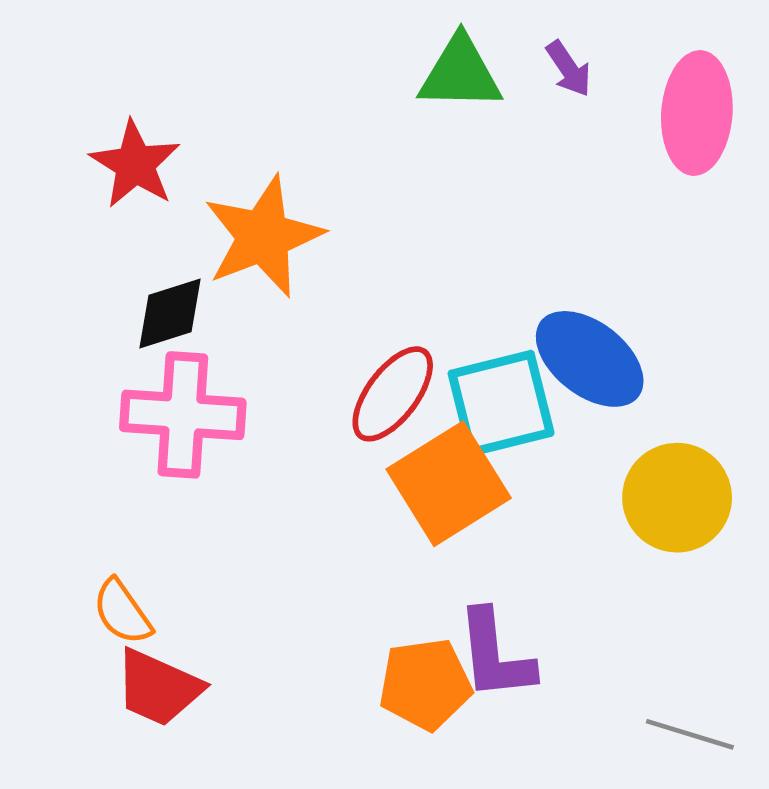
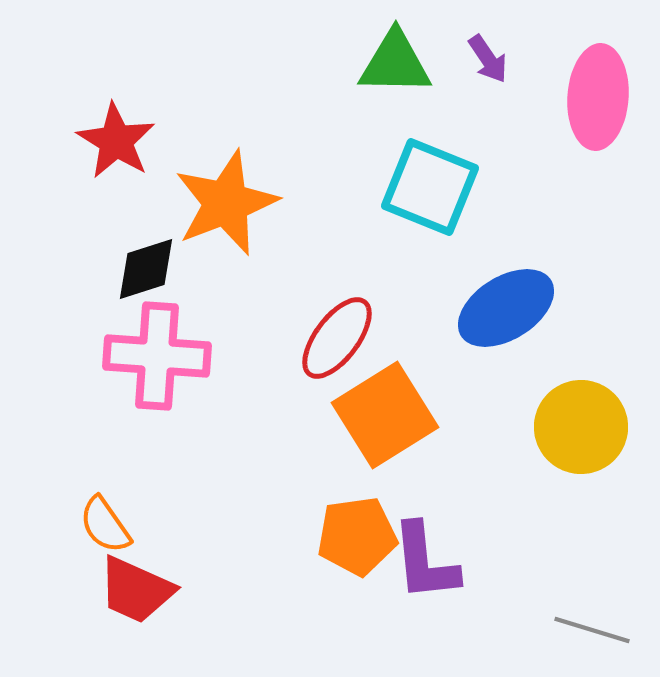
blue ellipse: (590, 359) -> (506, 308), turned -70
cyan square: (501, 403) -> (430, 187), moved, turned 36
orange pentagon: (425, 684) -> (357, 536), moved

